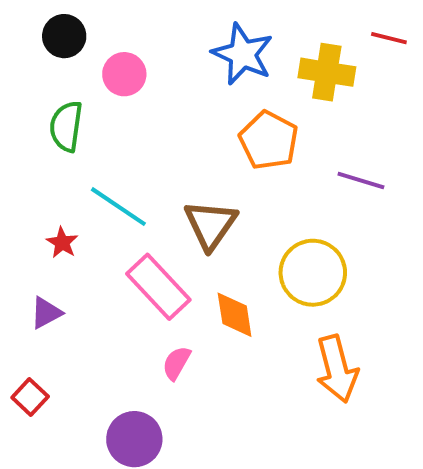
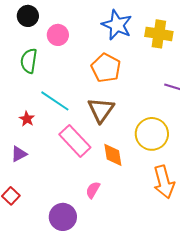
orange pentagon: (269, 140) -> (106, 68), moved
pink semicircle: (176, 363) -> (93, 190), moved

